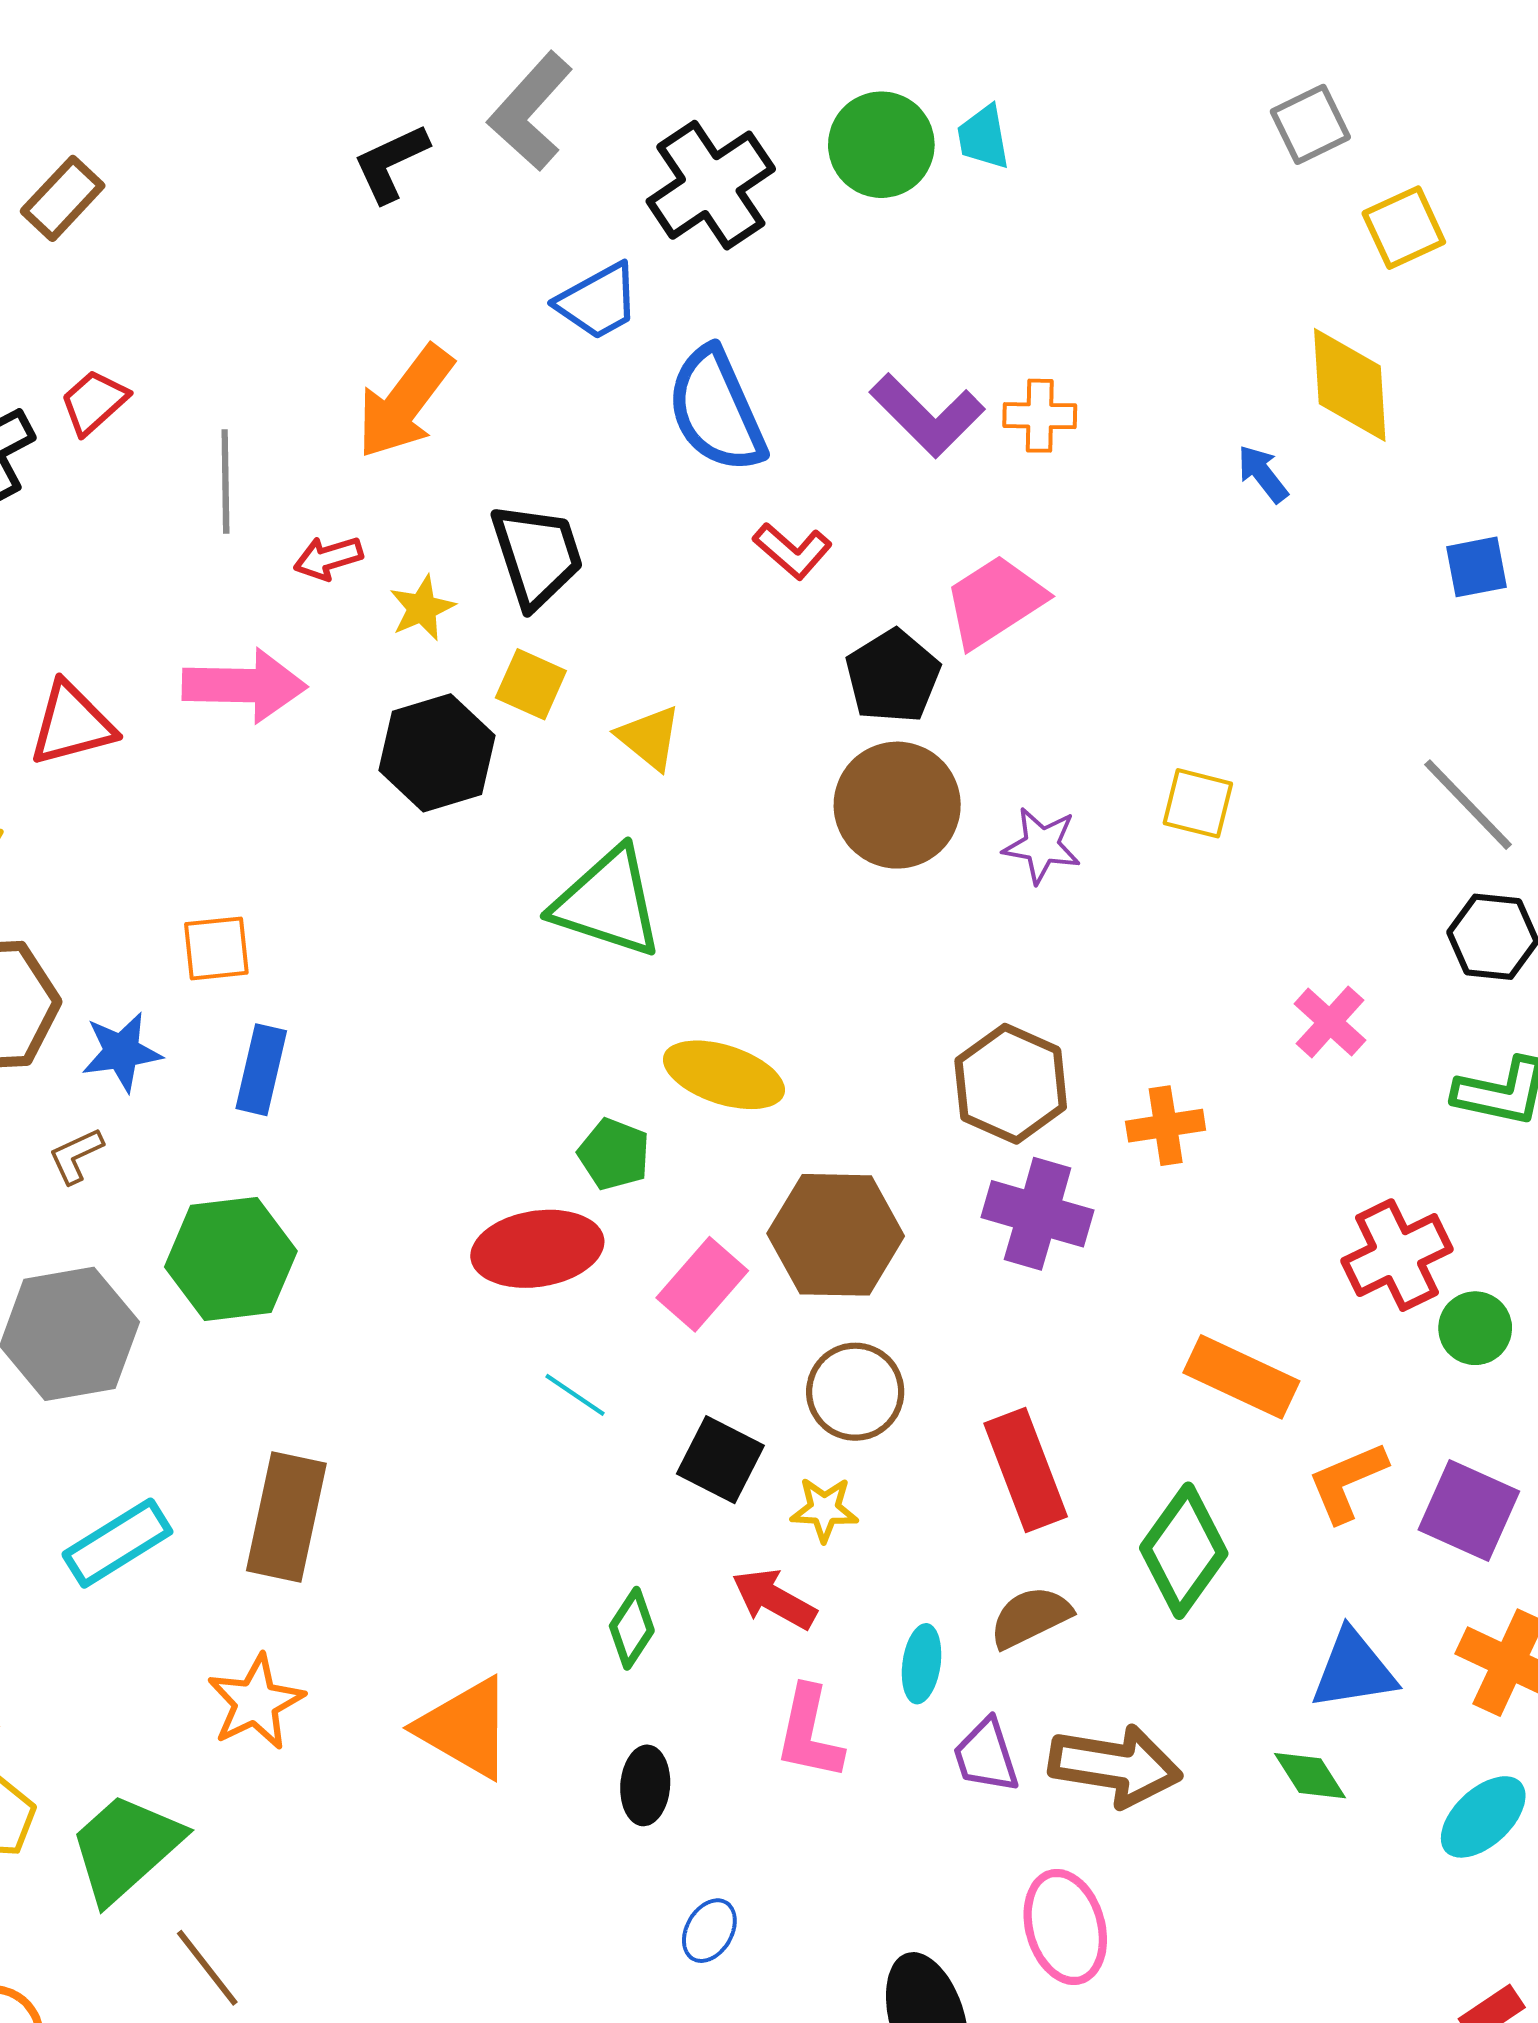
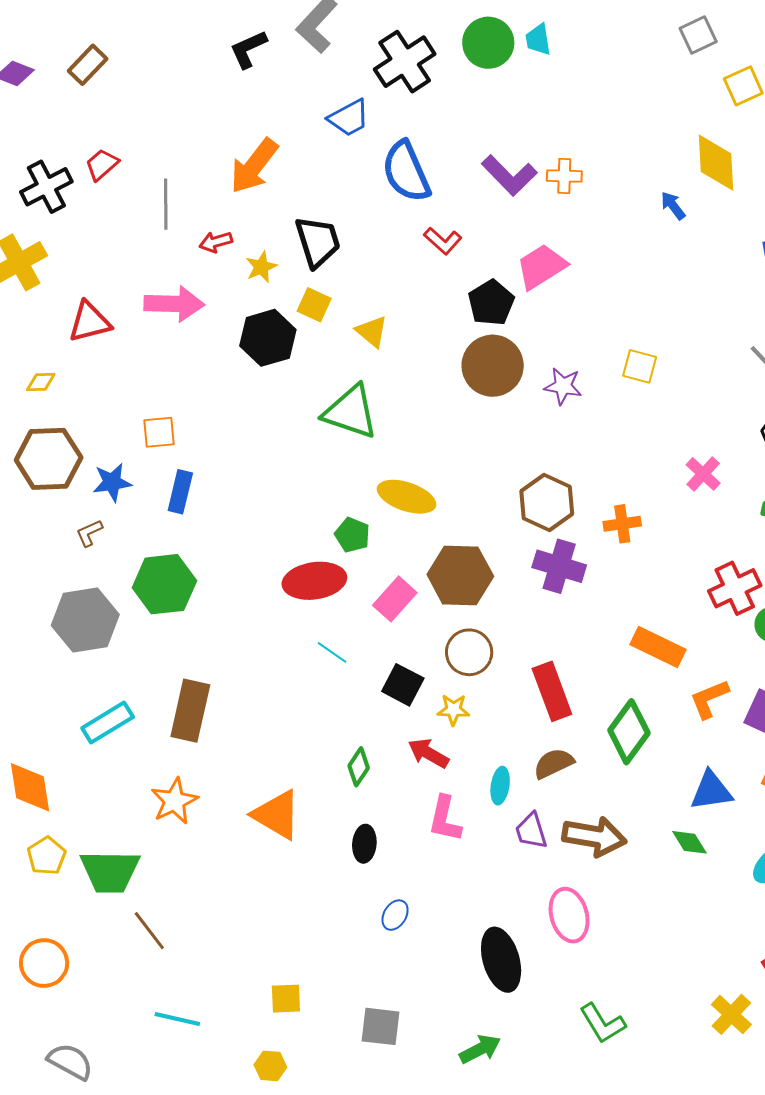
green trapezoid: (125, 1848) -> (110, 871), turned -138

